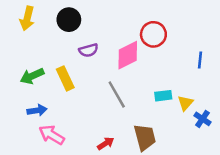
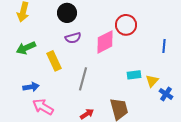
black circle: (69, 20) -> (67, 13), moved
green arrow: (32, 76) -> (26, 48), moved
gray line: (117, 94) -> (83, 79), moved, turned 45

